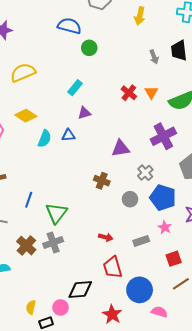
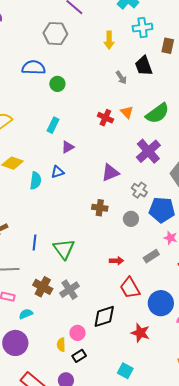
yellow arrow: (140, 16) -> (109, 40), moved
gray cross: (53, 242) -> (69, 290), moved
pink circle: (61, 307) -> (78, 333), moved

